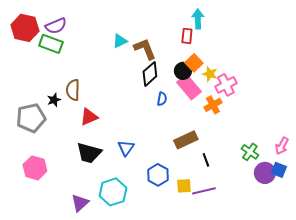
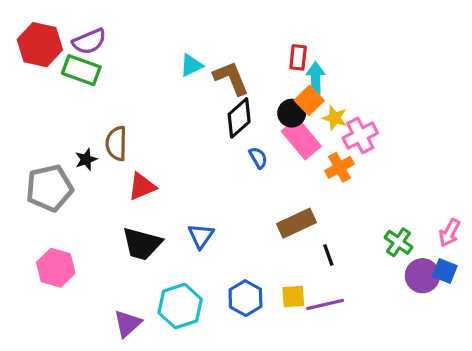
cyan arrow: (198, 19) -> (316, 78), moved
blue semicircle: (162, 99) -> (258, 158), turned -40
blue hexagon: (158, 175) -> (245, 298), moved

